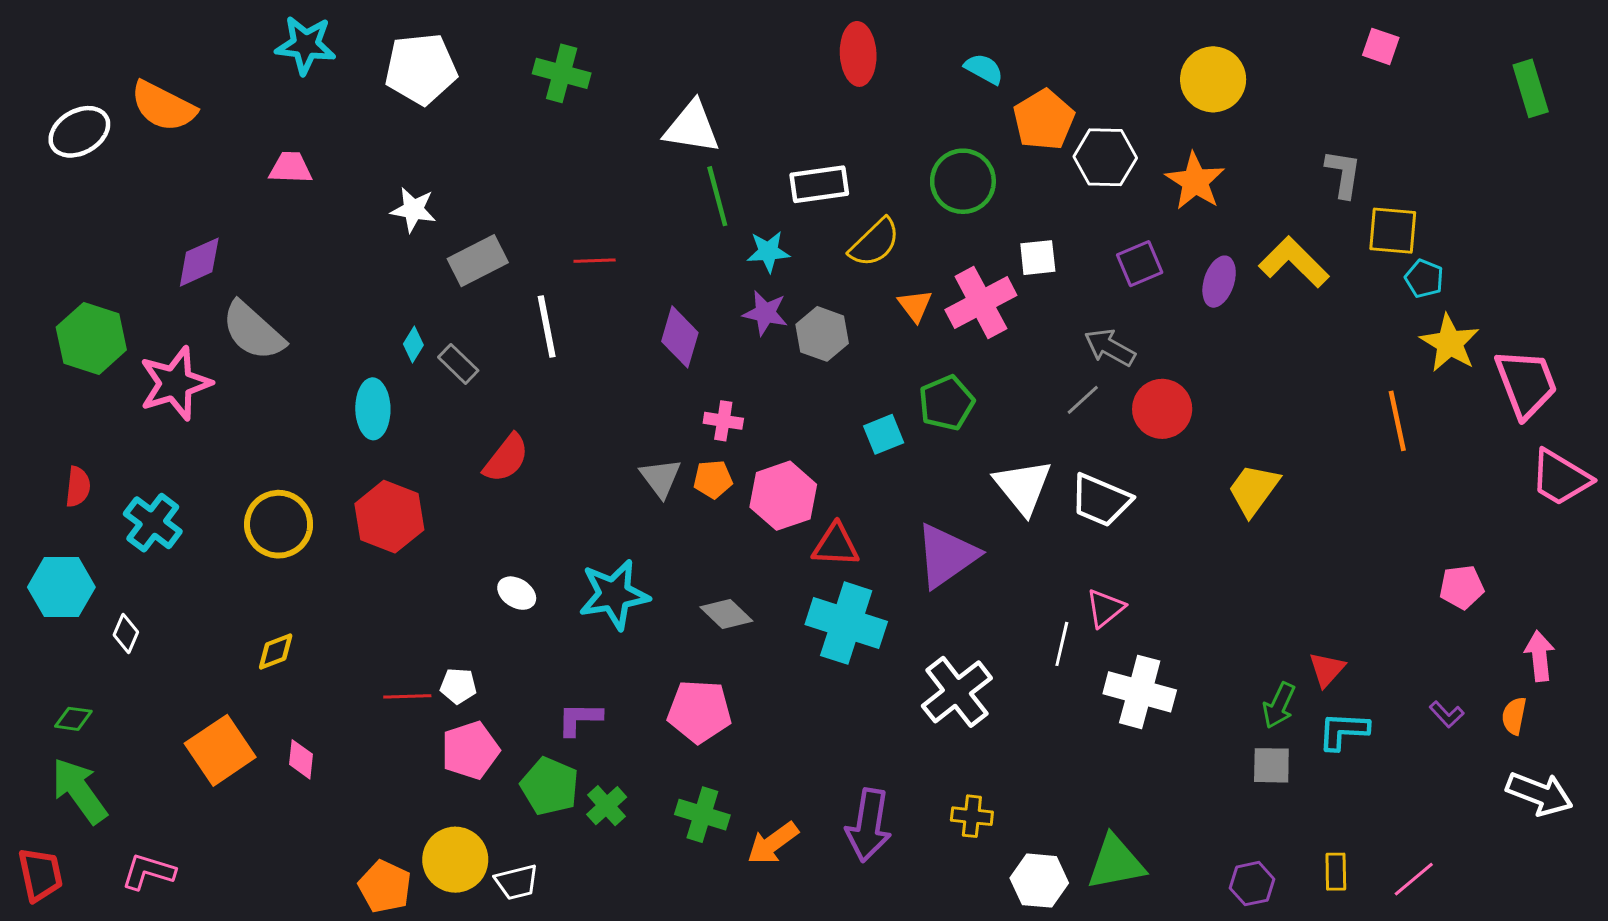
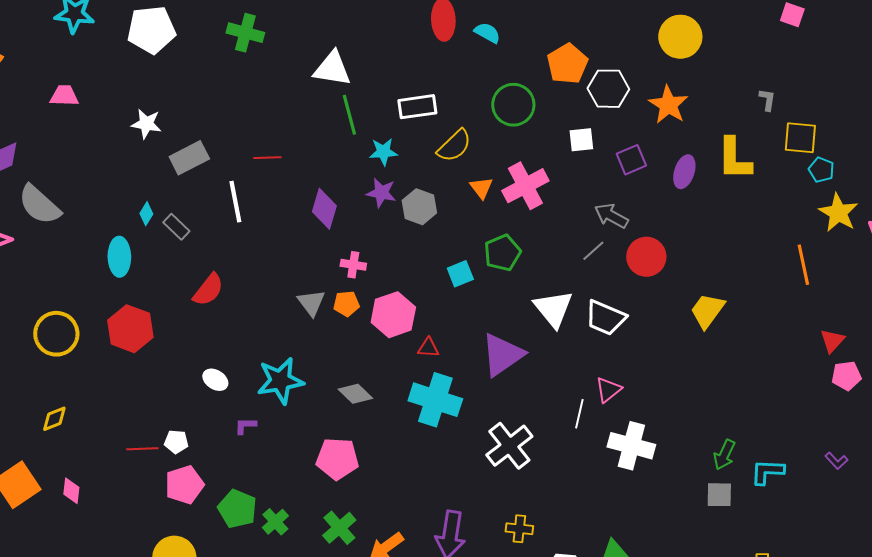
cyan semicircle: (984, 69) -> (487, 33), moved
gray L-shape: (1343, 174) -> (767, 100), size x0.7
white square: (1038, 258) -> (581, 140), moved
yellow L-shape: (1294, 262) -> (734, 159), turned -135
red triangle: (836, 545) -> (428, 348), size x0.7
red triangle: (1327, 669) -> (832, 341), moved
purple L-shape: (580, 719) -> (245, 426), moved, size x0.7
green cross: (702, 815) -> (339, 528), turned 32

